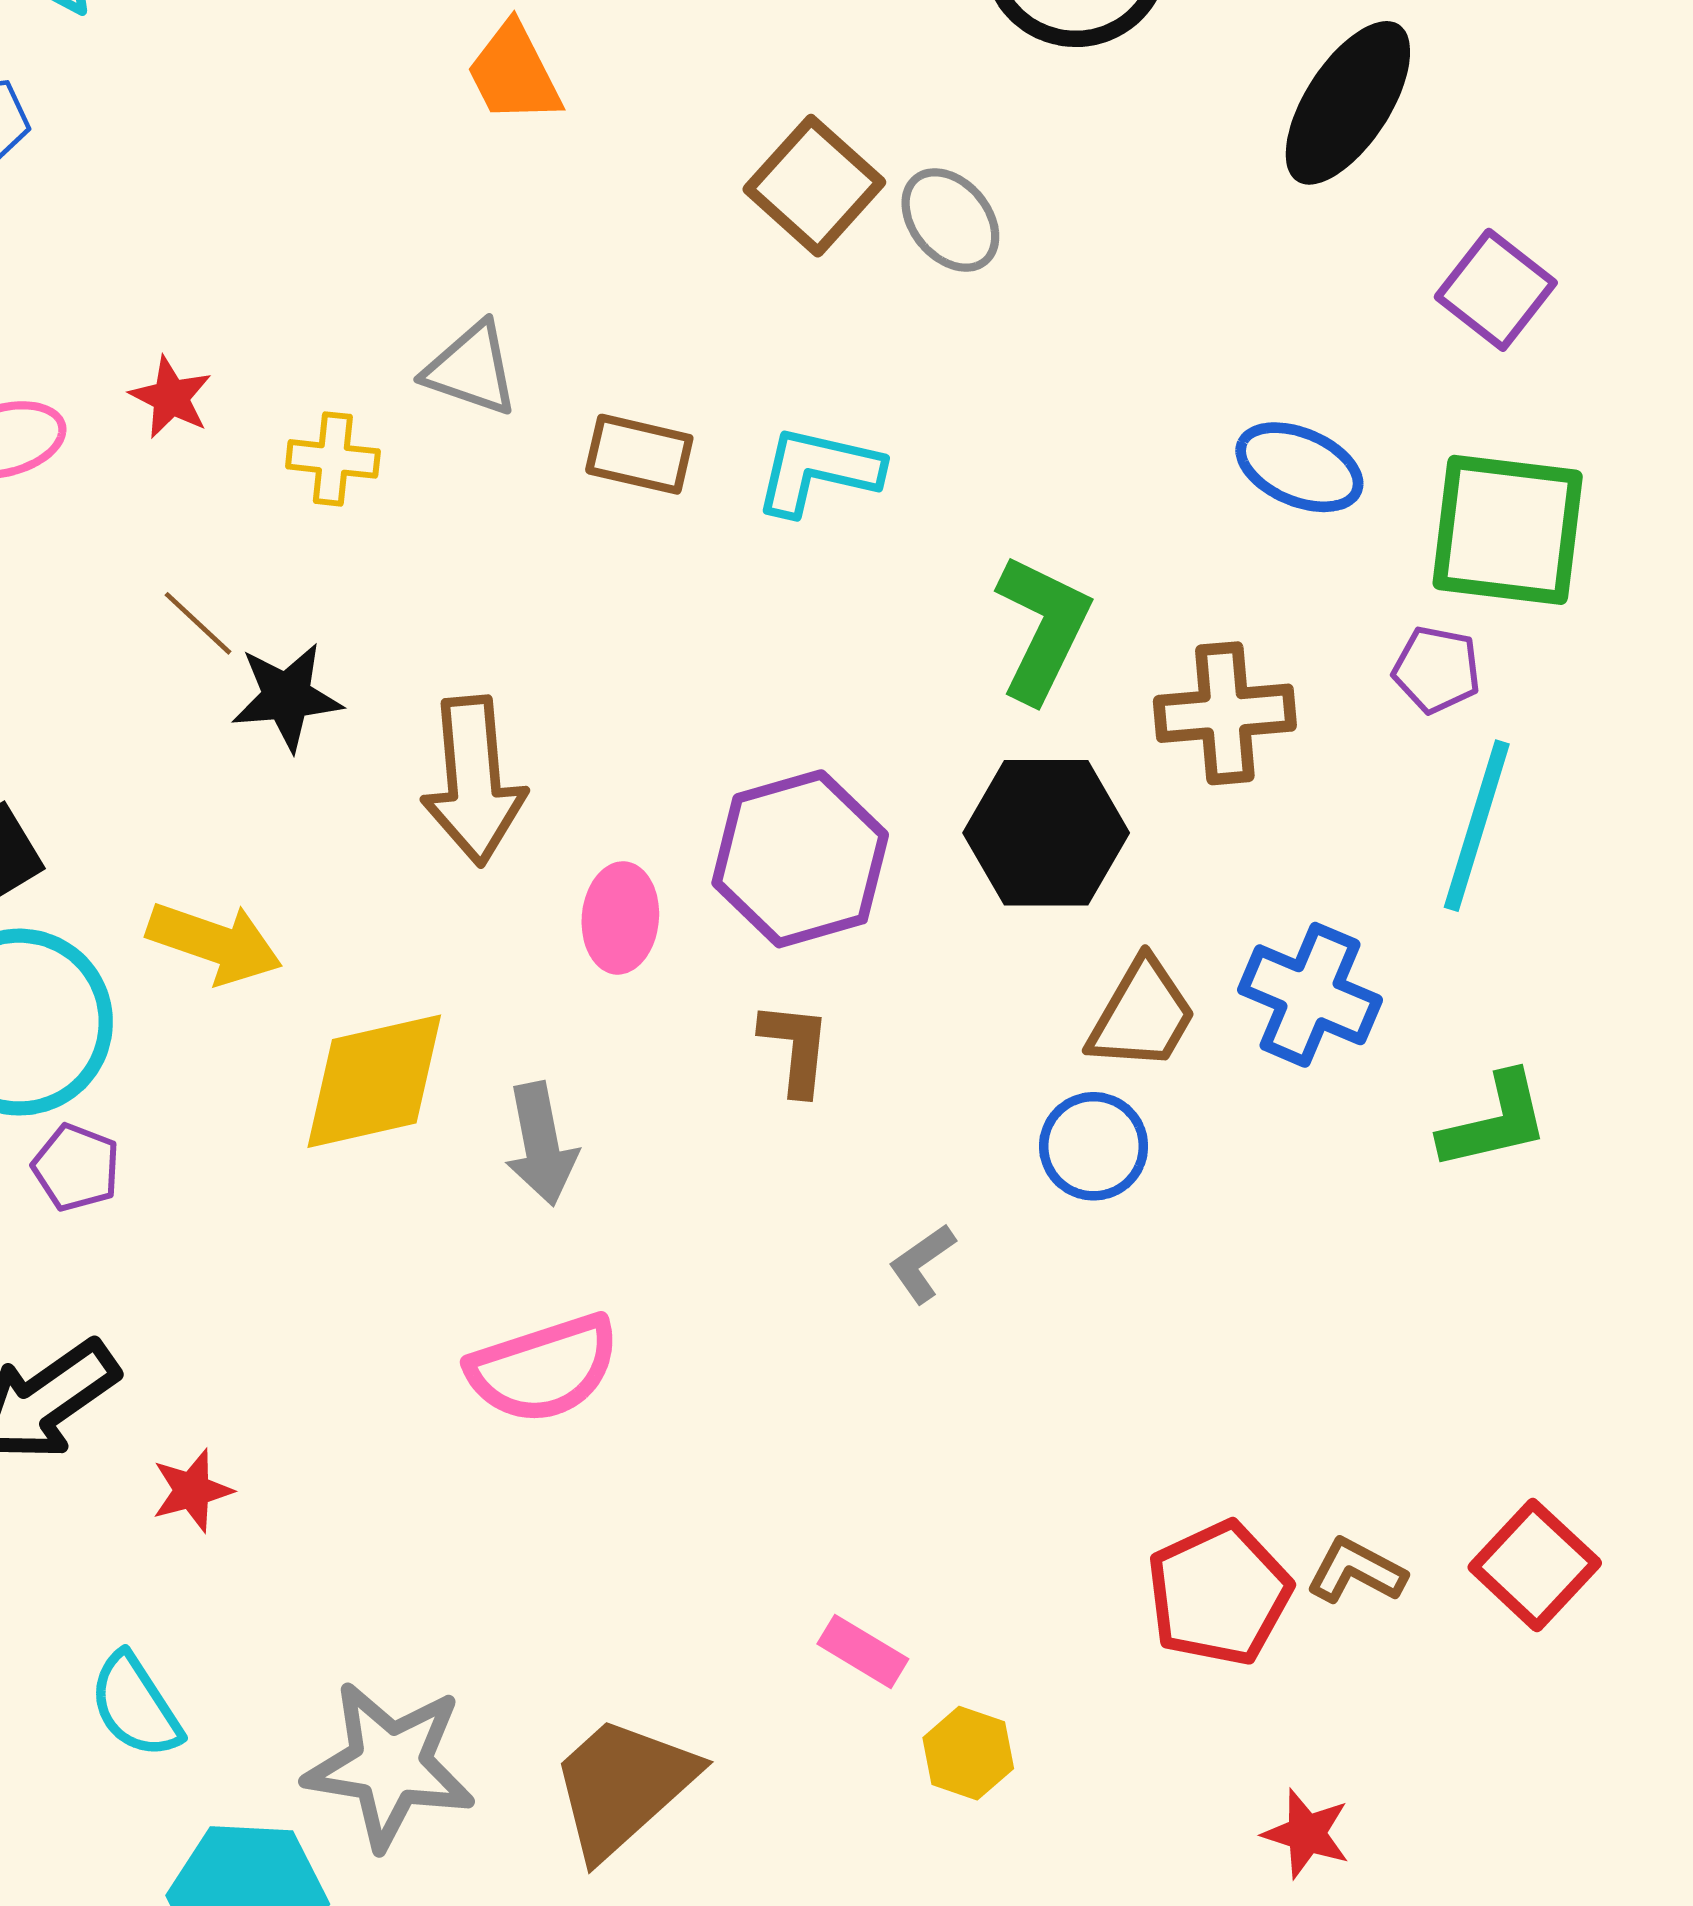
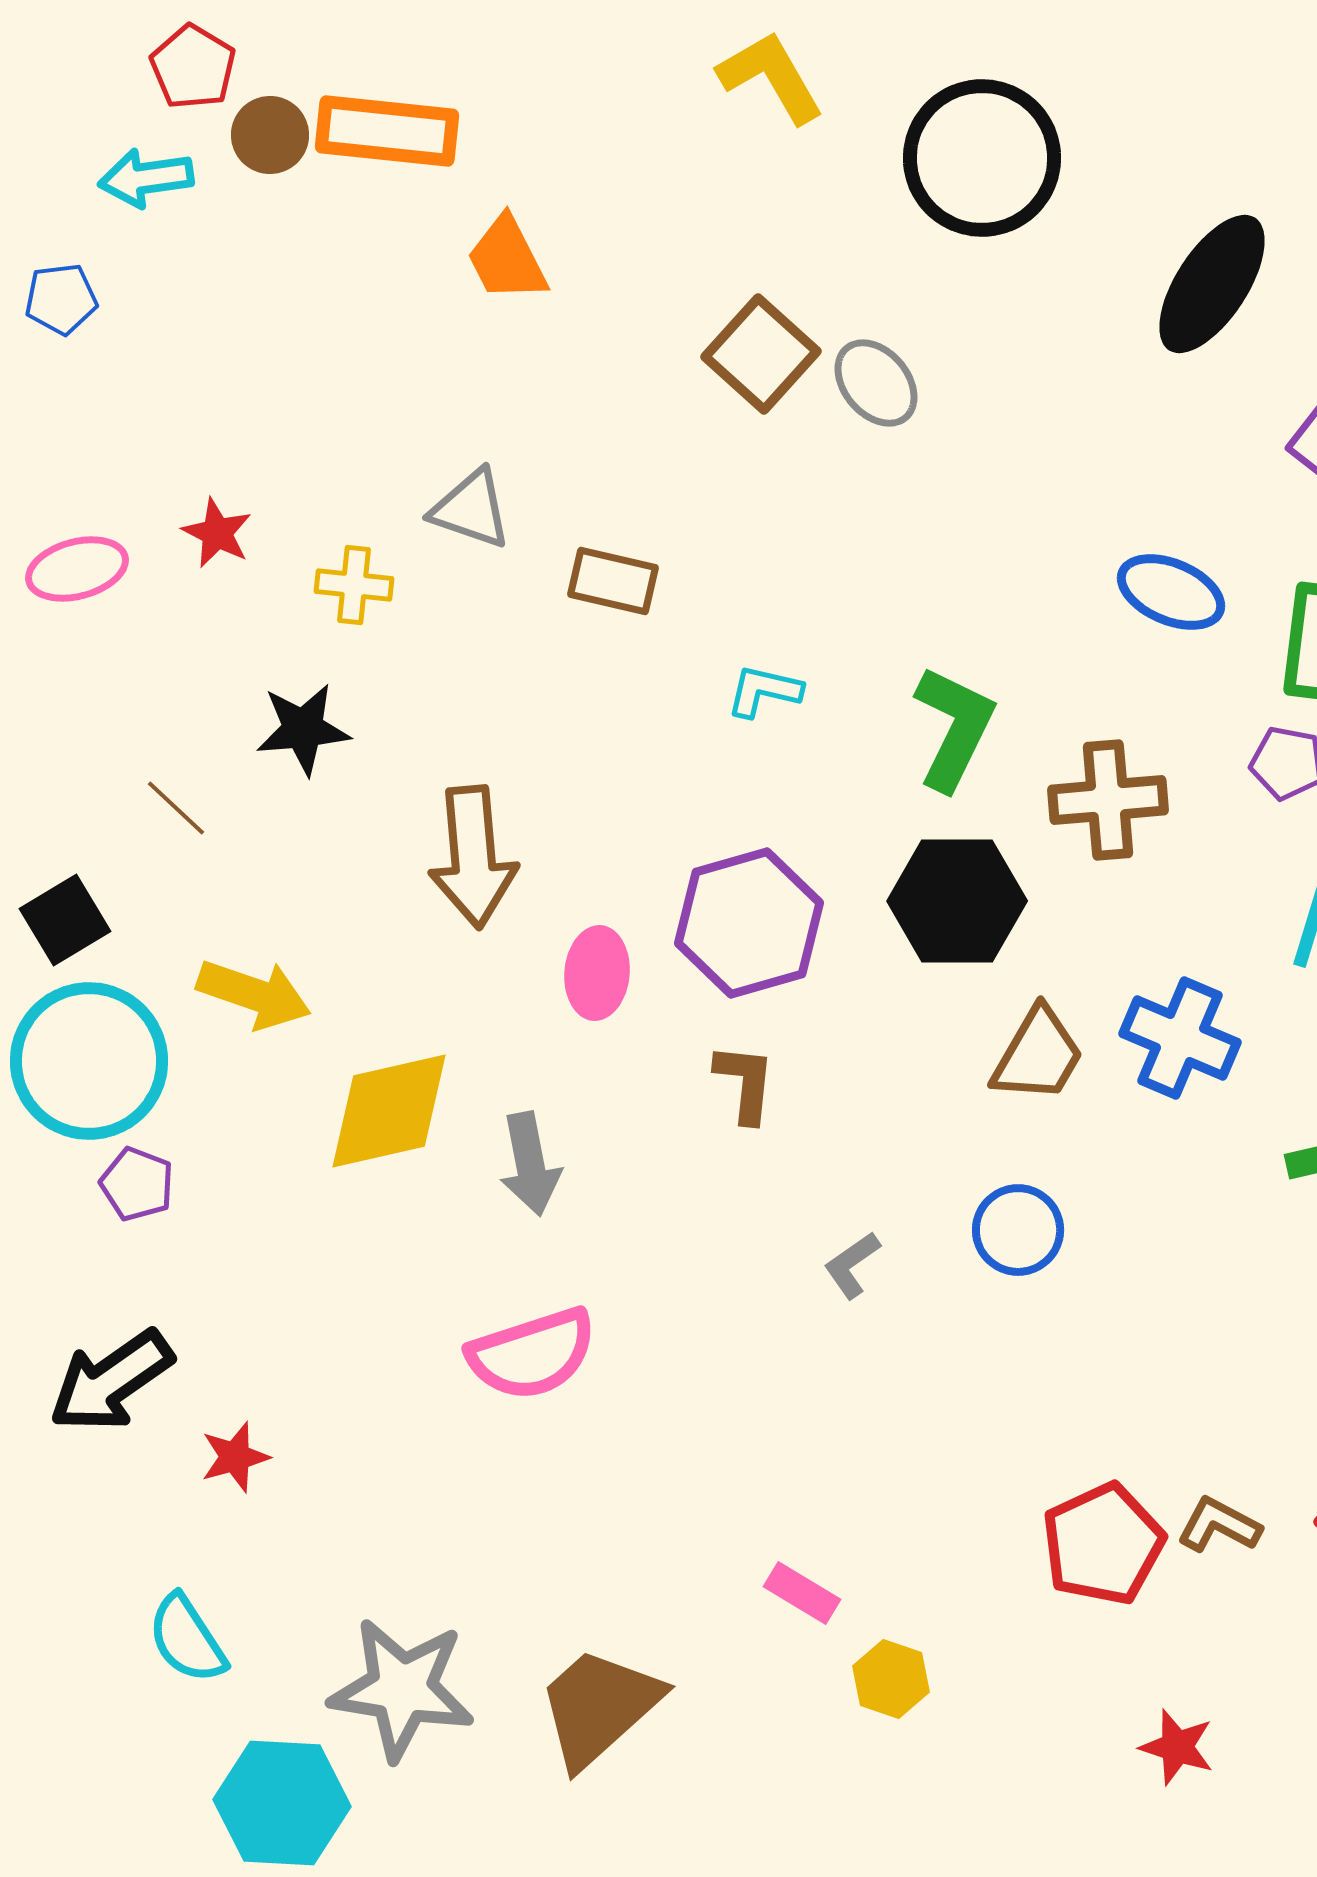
cyan L-shape: (818, 471) -> (764, 691), moved, size x0.7
brown line: (198, 623) -> (176, 808), moved
black star: (287, 697) -> (303, 729), moved
blue circle: (1094, 1146) -> (1018, 1230), moved

